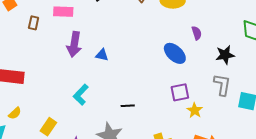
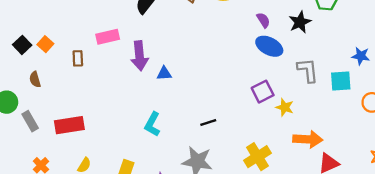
purple arrow: (74, 44) -> (139, 56), moved
blue ellipse: (175, 53) -> (269, 46), moved
black star: (225, 55) -> (300, 22), moved

